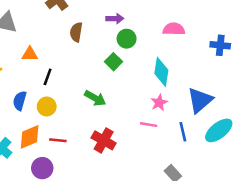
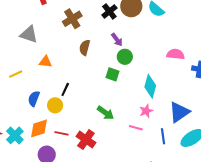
purple arrow: (115, 19) -> (117, 40), turned 48
pink semicircle: (174, 29) -> (176, 54), moved
green square: (113, 62) -> (112, 74), turned -32
black line: (48, 77) -> (65, 89), moved
green arrow: (95, 98) -> (106, 113), moved
red cross: (104, 140) -> (86, 140), moved

